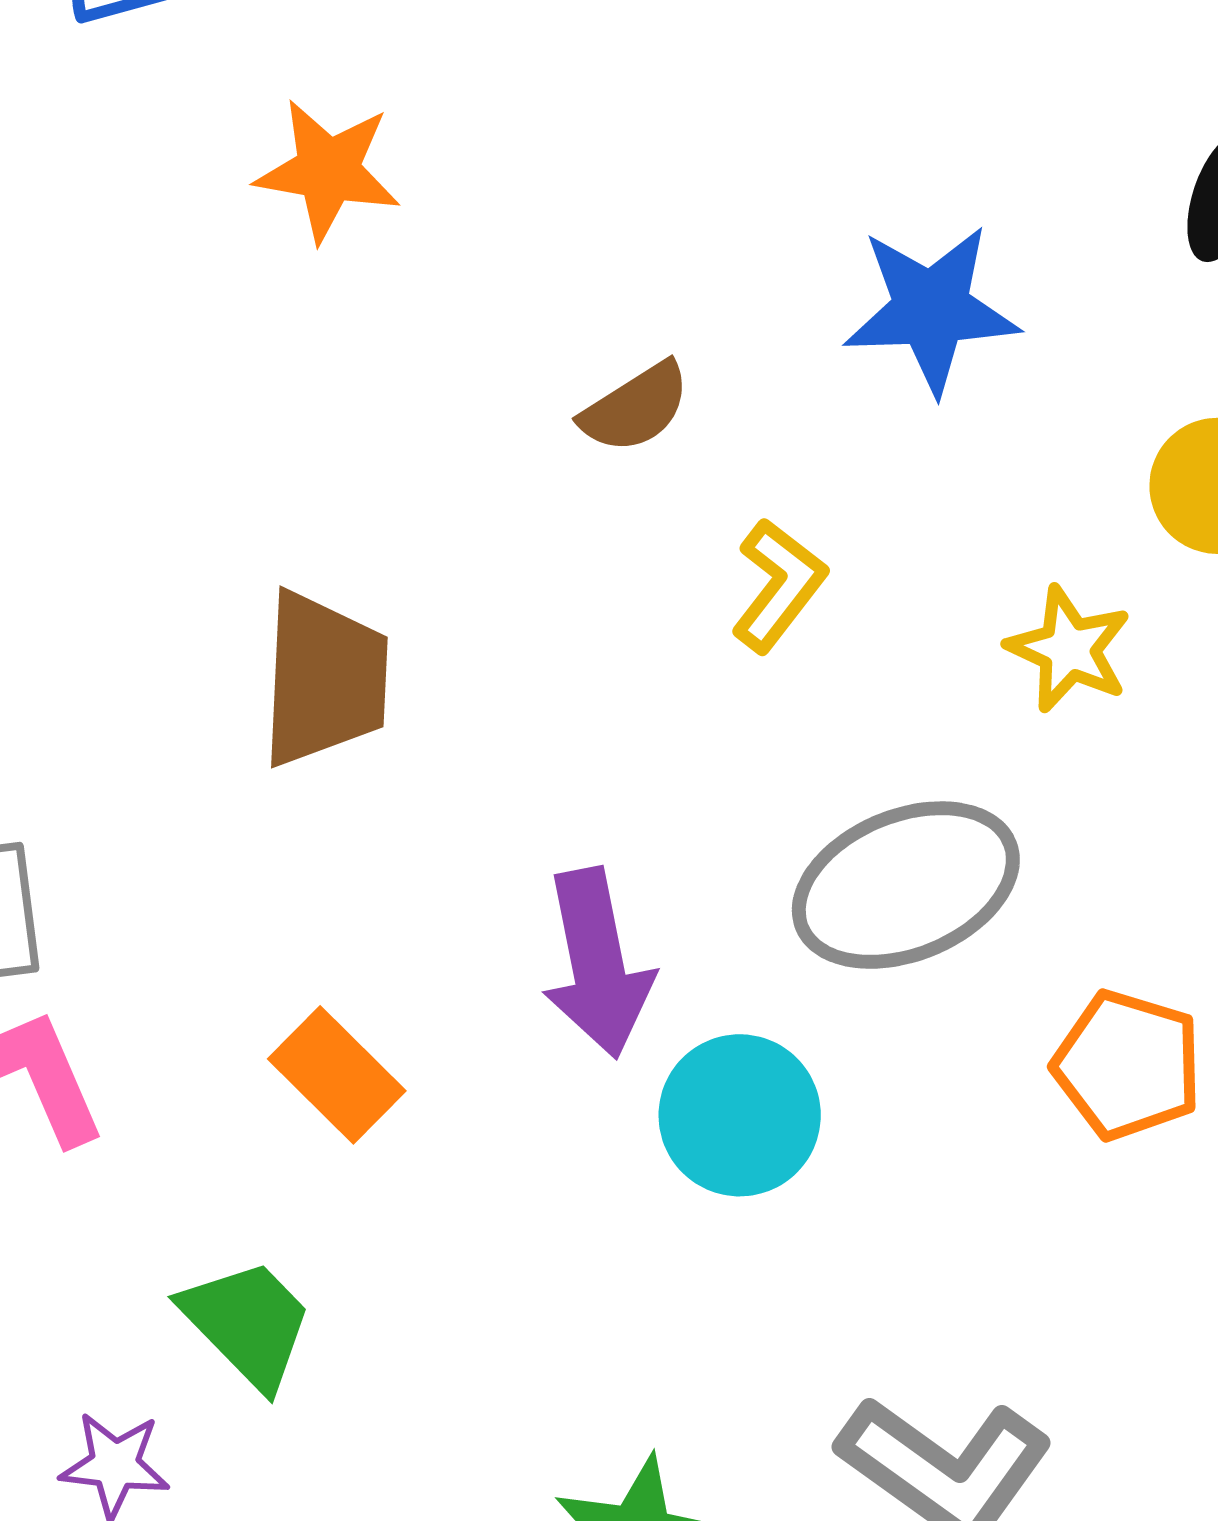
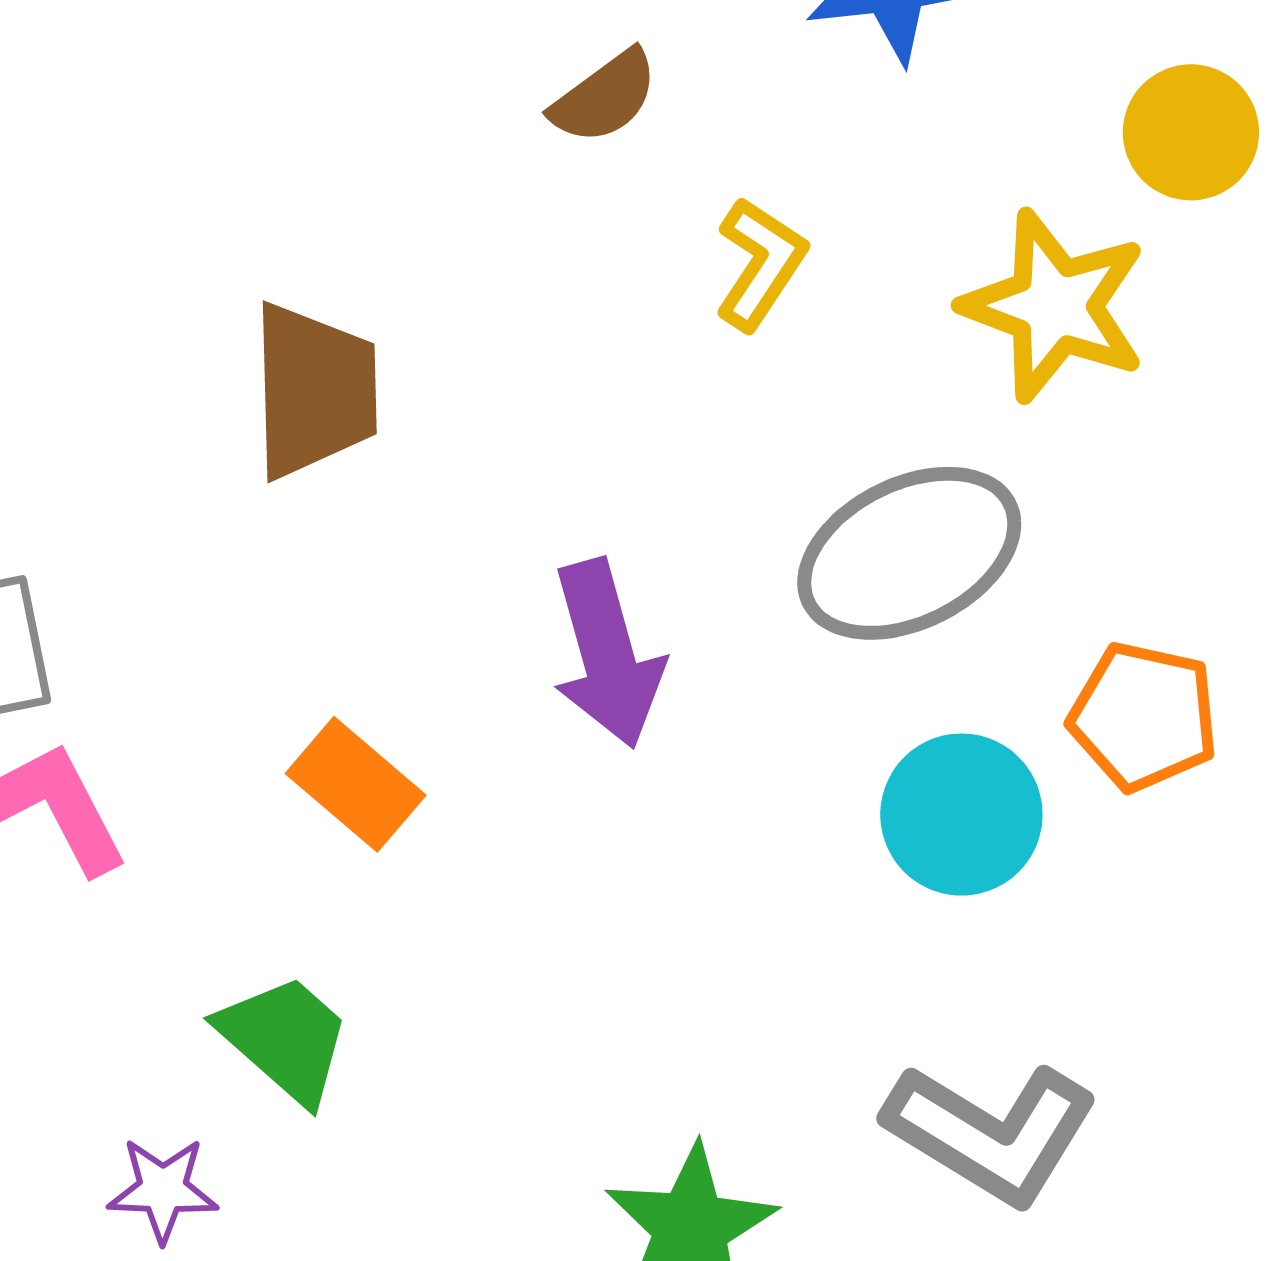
yellow star: (1069, 649) -> (1055, 306), size x1.5
cyan circle: (740, 1115) -> (961, 815), moved

